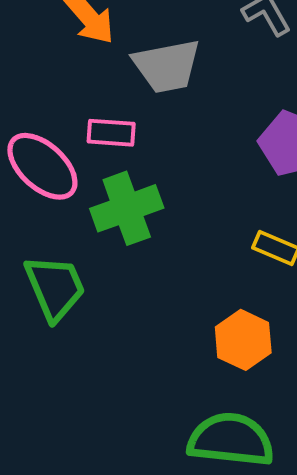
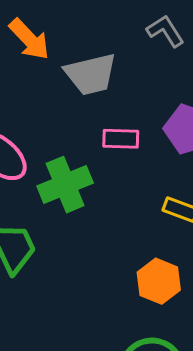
pink rectangle: (111, 133) -> (121, 139), moved

